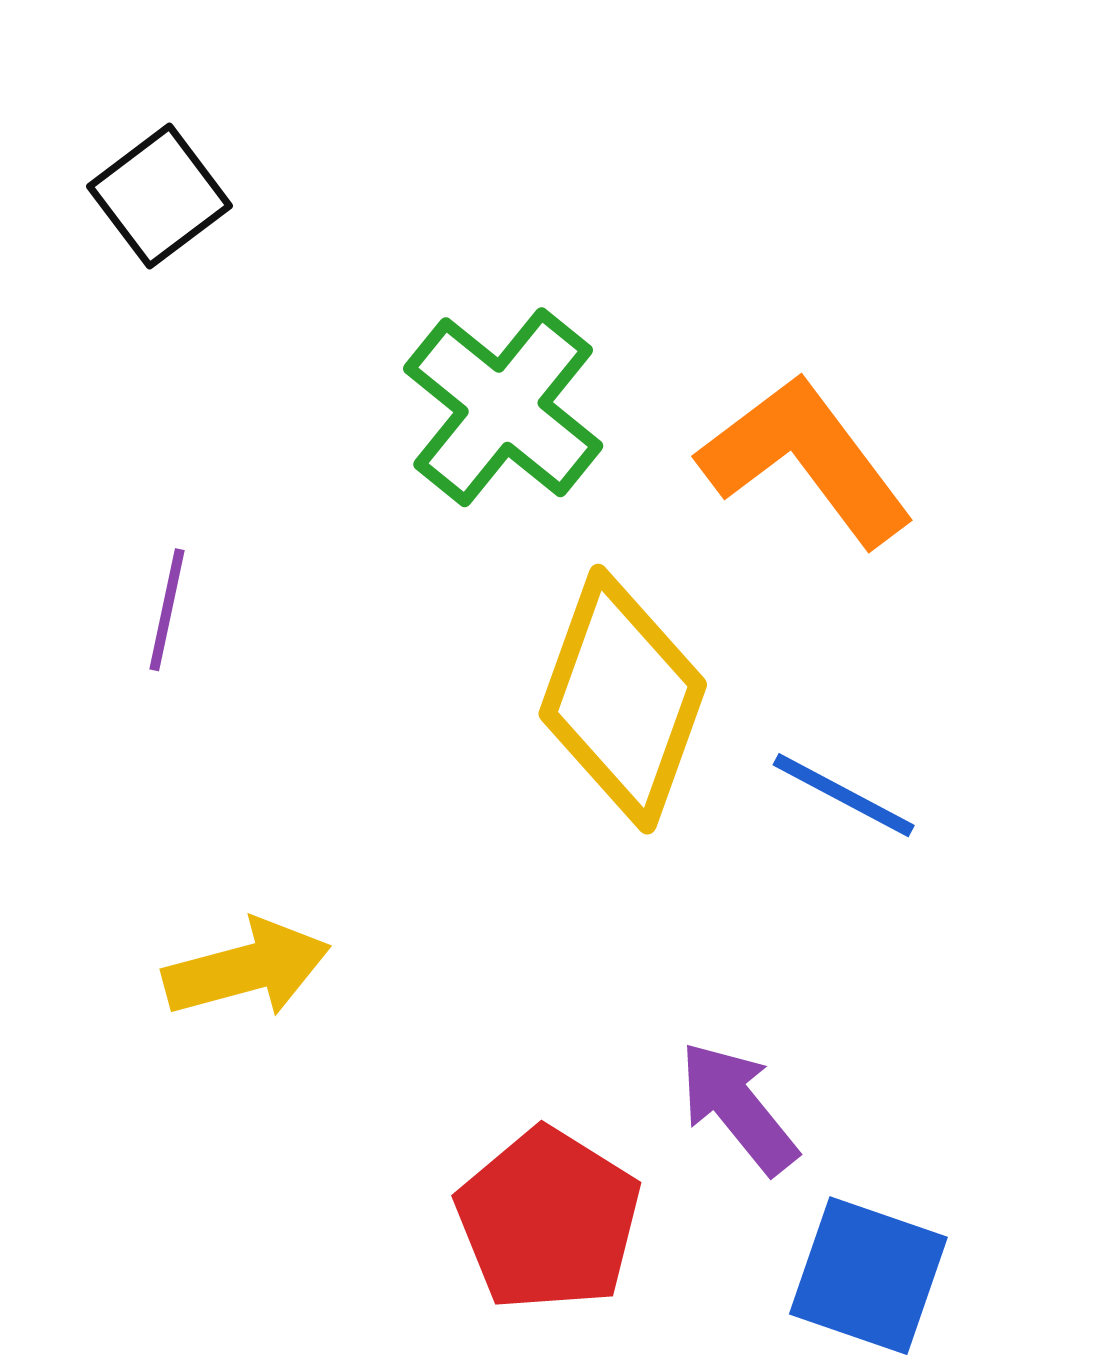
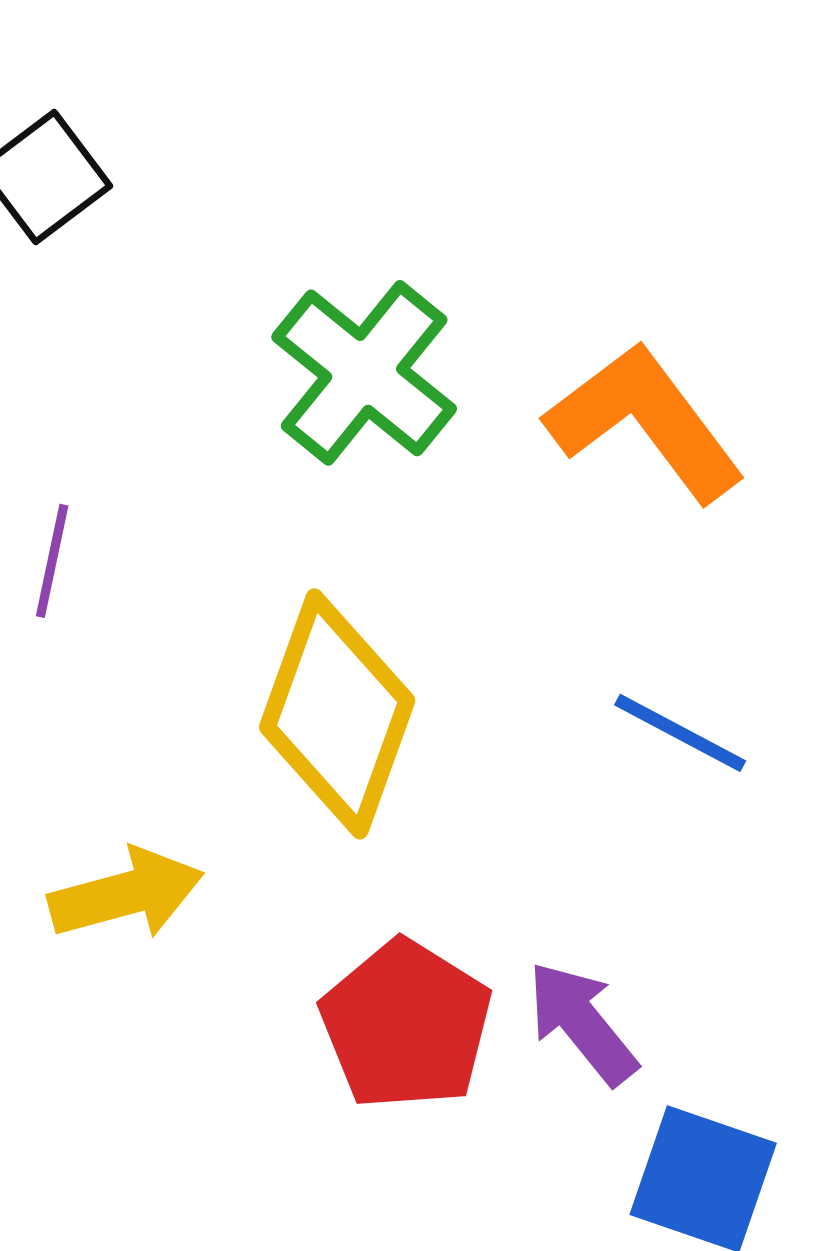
yellow diamond: (623, 699) -> (337, 714), moved
red pentagon: (548, 1220) -> (406, 1025), moved

